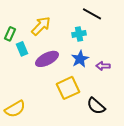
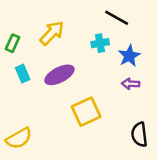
cyan rectangle: (22, 49) -> (23, 74), moved
blue star: (80, 59) -> (129, 56), moved
black semicircle: (96, 106) -> (139, 134), moved, turned 42

